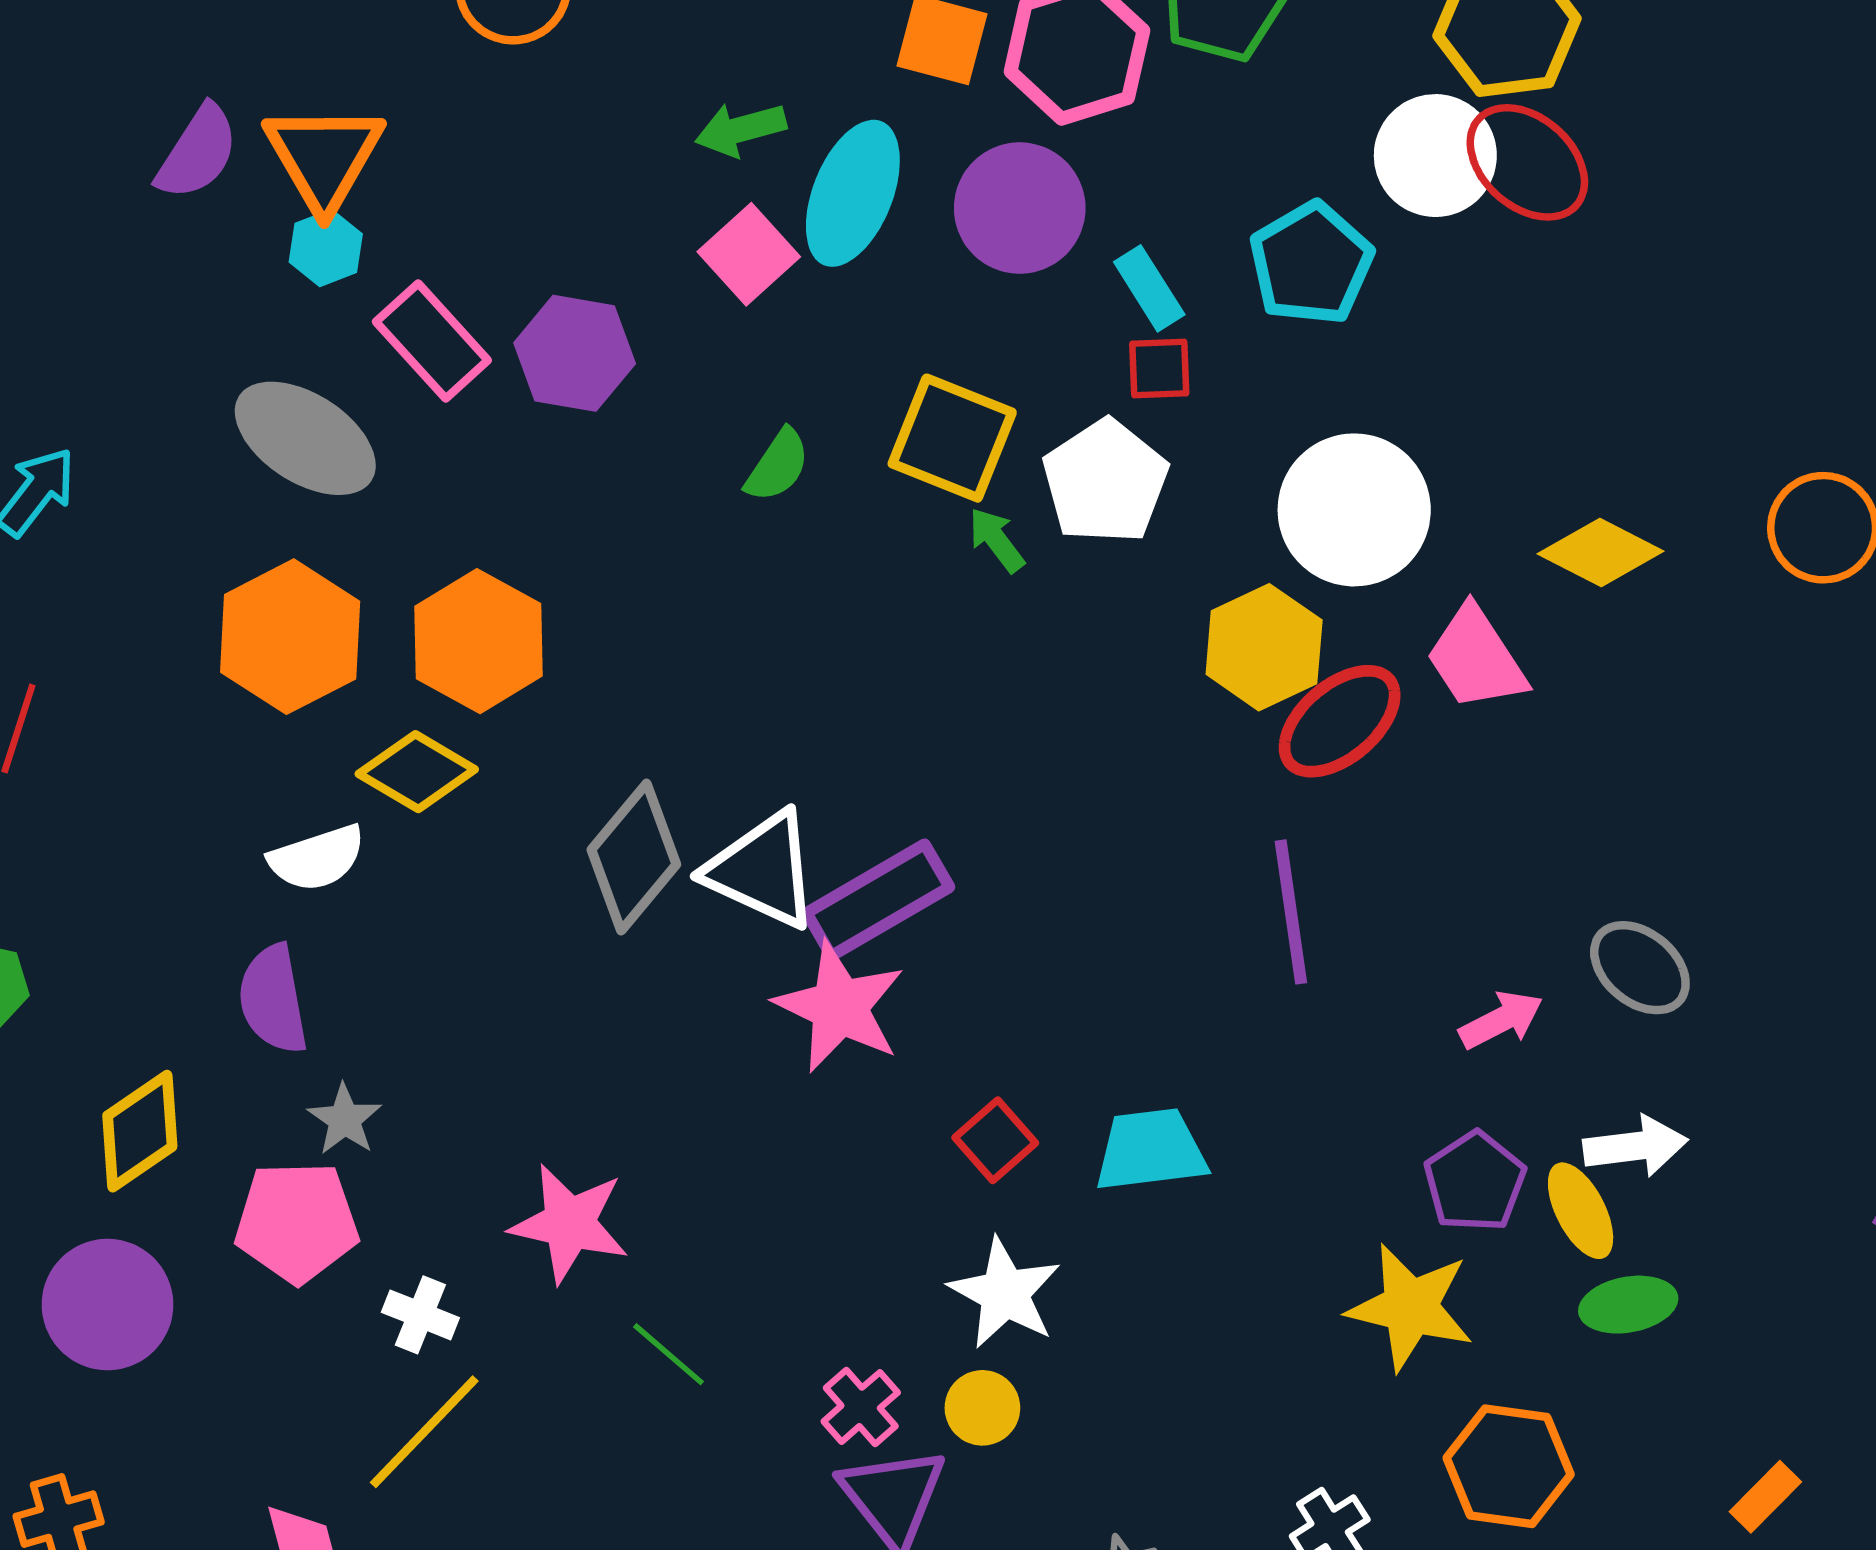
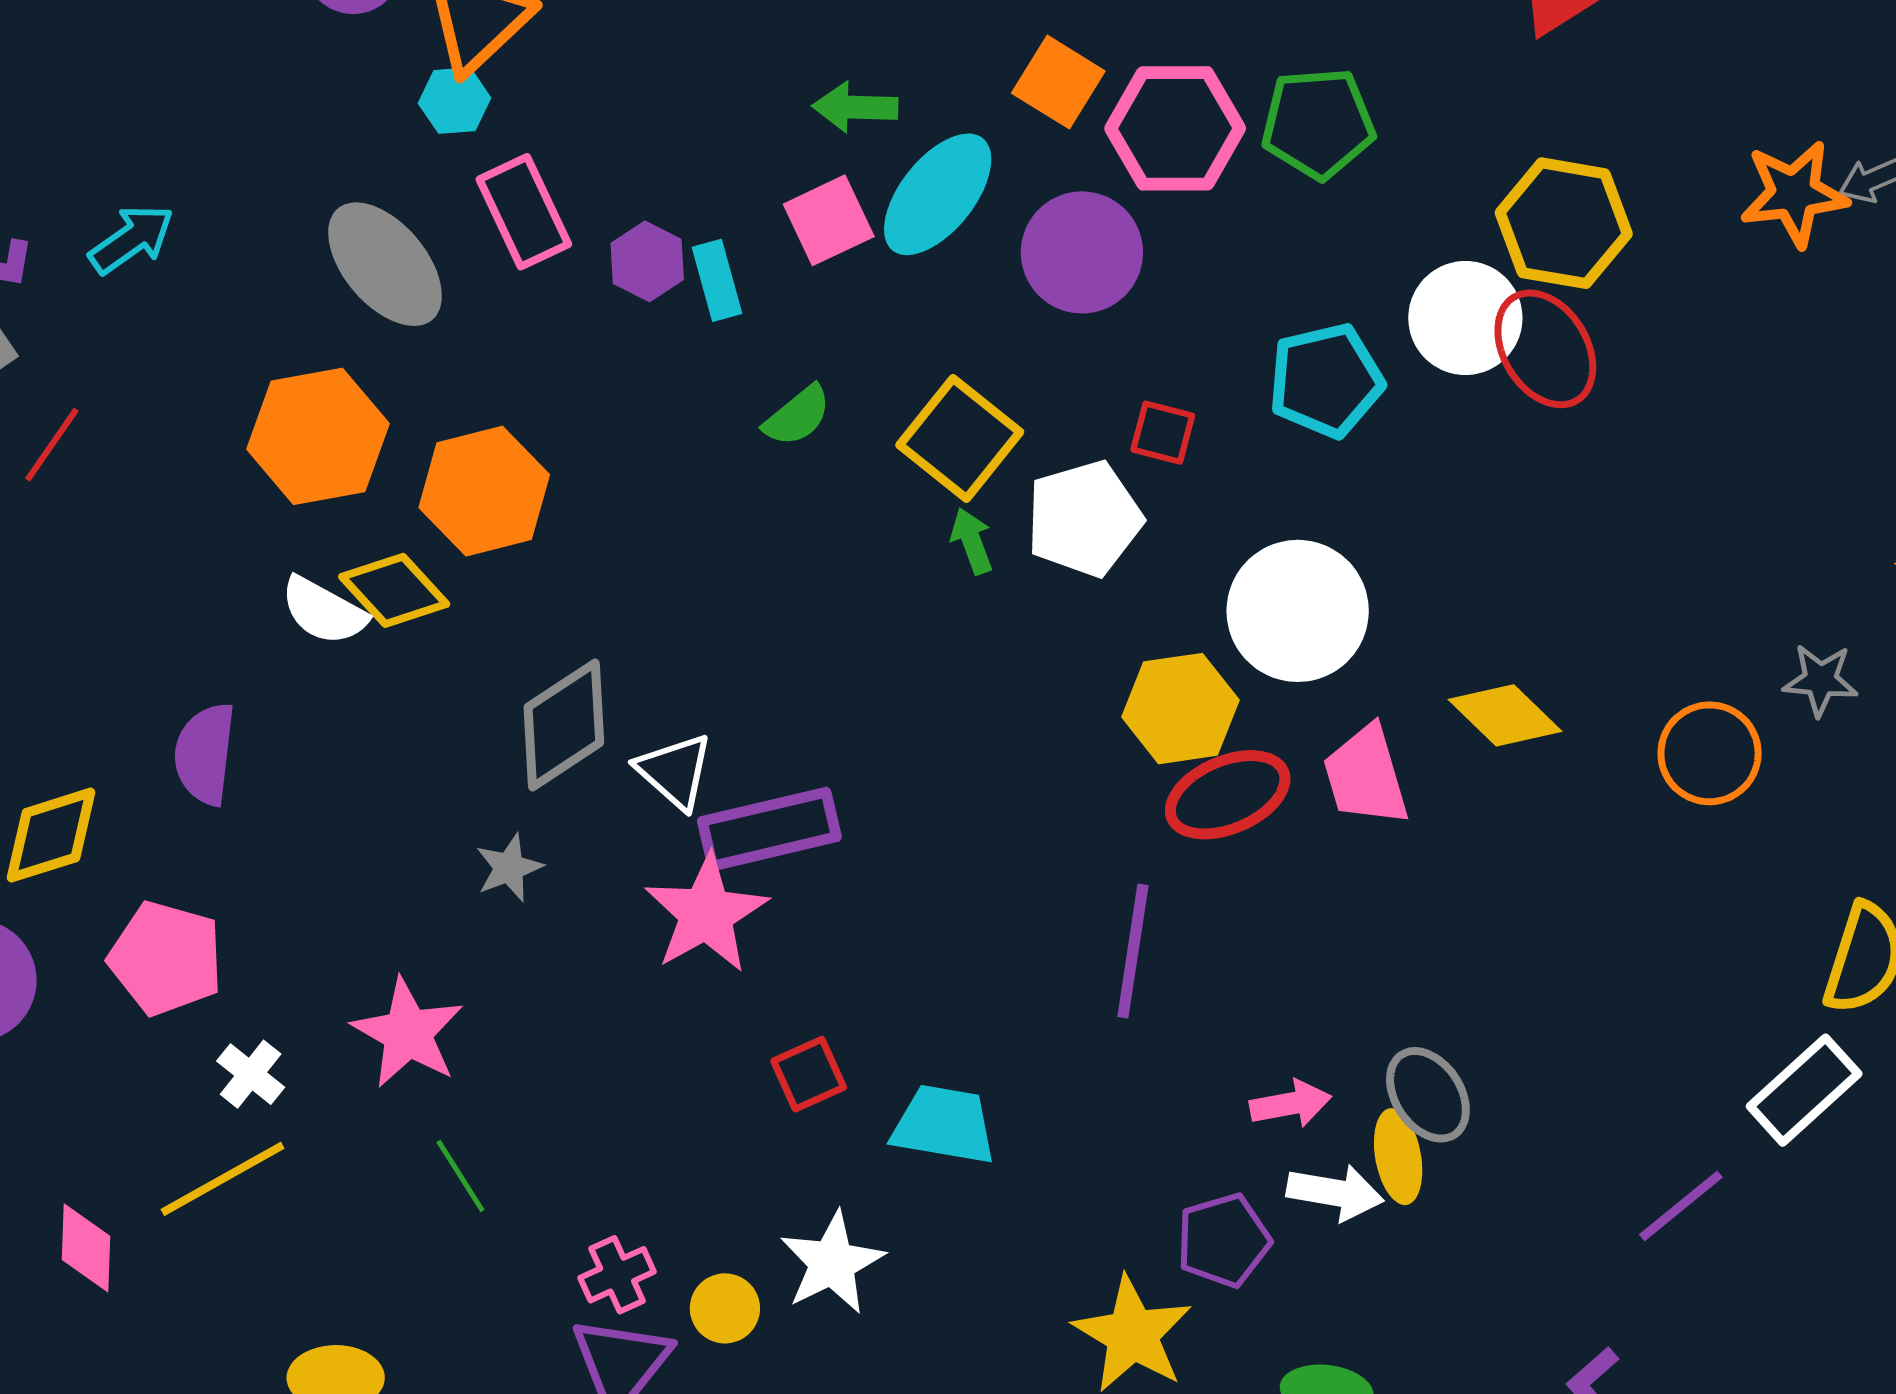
cyan rectangle: (1149, 288) -> (717, 280), moved
purple hexagon: (575, 353) -> (647, 261), size x0.7
white semicircle: (317, 858) -> (324, 611), moved, turned 30
white triangle: (763, 870) -> (675, 771), size x0.7
gray star: (345, 1119) -> (509, 868), moved
white arrow: (1635, 1146) -> (1335, 1193), moved
yellow ellipse: (1581, 1211) -> (1398, 1157), moved
white star: (1005, 1293) -> (832, 1263), moved

